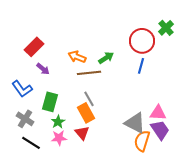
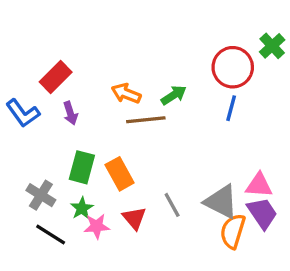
purple arrow: (43, 69) -> (70, 113), turned 32
blue L-shape: (22, 89) -> (23, 113), moved
gray line: (89, 99) -> (172, 205), moved
orange rectangle: (86, 113) -> (120, 174), moved
green star: (58, 122) -> (82, 208), moved

